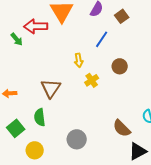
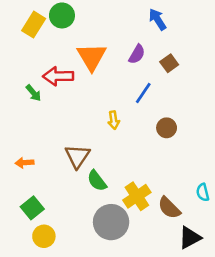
yellow cross: (92, 80) -> (137, 196), moved, size x1.5
green semicircle: (40, 117) -> (97, 181), moved, turned -30
gray circle: (77, 139) -> (111, 222), size x1.4
yellow circle: (35, 150) -> (44, 236), moved

